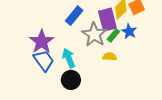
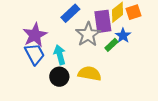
green rectangle: (113, 35) -> (111, 45), moved
yellow semicircle: (110, 57) -> (90, 74), moved, size x1.6

